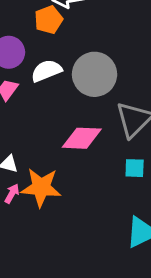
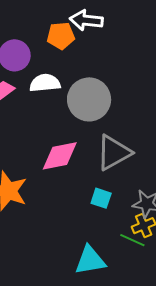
pink diamond: (82, 138) -> (60, 156), turned -30

